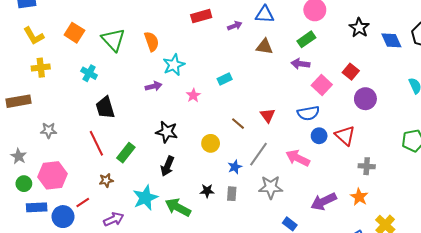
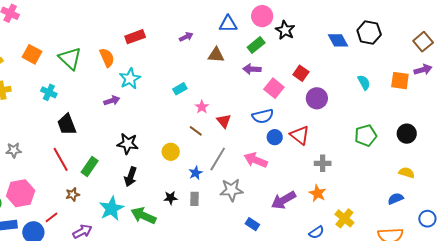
blue triangle: (265, 14) -> (228, 24), moved
red rectangle: (201, 16) -> (135, 37), moved
black star: (359, 28) -> (285, 30), moved
pink star: (193, 95) -> (202, 107), moved

